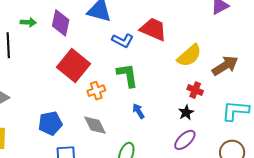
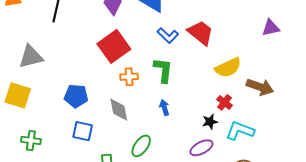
brown arrow: (225, 66) -> (260, 87), turned 36
cyan L-shape: (235, 111) -> (240, 131), moved

